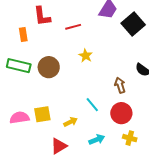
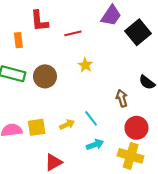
red circle: (121, 113) -> (136, 128), moved
yellow arrow: (70, 122) -> (67, 125), moved
yellow cross: (130, 138) -> (131, 156), size x1.6
cyan arrow: (97, 139) -> (95, 145), moved

